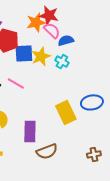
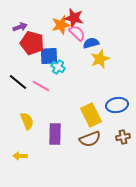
yellow star: (41, 56) -> (100, 59), moved
cyan cross: (62, 61) -> (58, 67), moved
brown semicircle: (47, 151) -> (90, 139), moved
brown cross: (94, 154) -> (123, 137), moved

